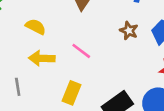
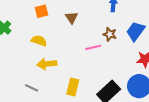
pink line: (81, 51) -> (93, 47), moved, turned -42
gray line: (18, 87) -> (32, 88), turned -48

